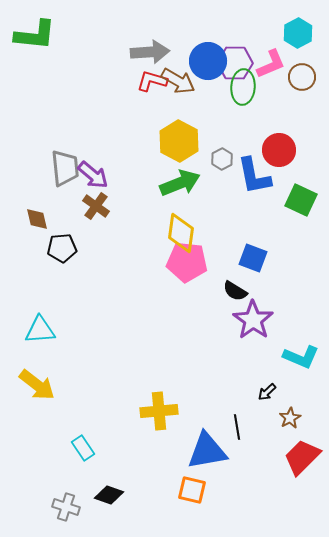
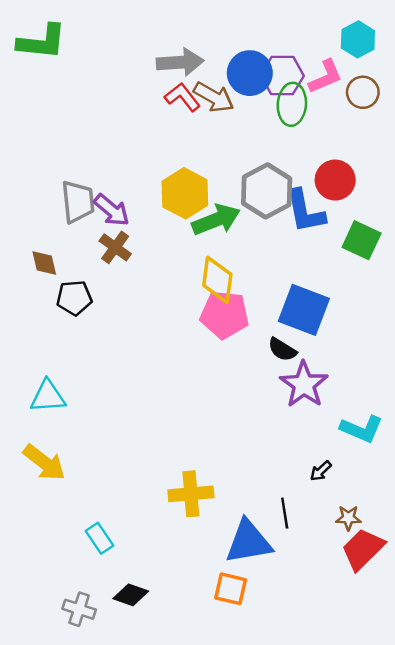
red L-shape: (152, 81) -> (182, 97), turned 36
yellow hexagon: (179, 141) -> (185, 193), moved
gray hexagon: (222, 159) -> (267, 191), size x2.0
blue square: (253, 258) -> (304, 310), size x1.5
brown star: (290, 418) -> (348, 518), moved, turned 30

